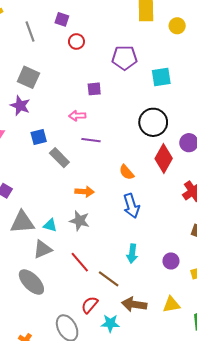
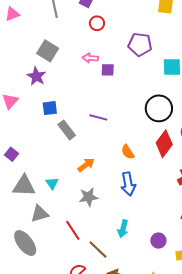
pink arrow: (77, 116) -> (90, 58), moved
orange arrow: (85, 192) -> (86, 165), turned -48
gray star: (80, 221) -> (88, 197), moved, turned -30
cyan triangle: (50, 225) -> (52, 183), moved, turned 32

